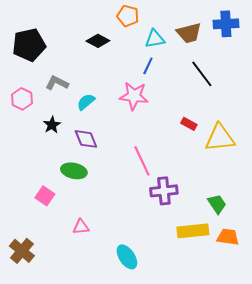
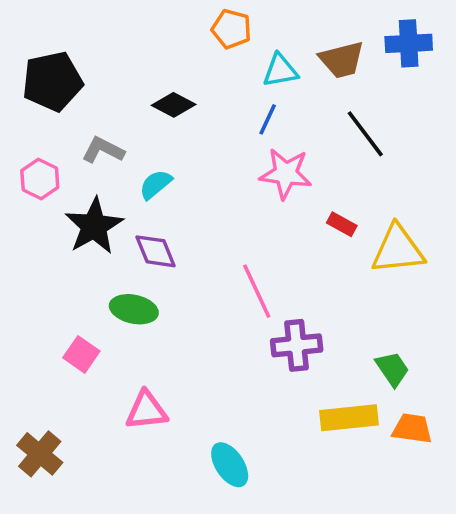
black diamond: (98, 41) -> (174, 105), moved
pink star: (134, 96) -> (286, 174), moved
black star: (52, 125) -> (94, 226), size x1.8
pink triangle: (81, 227) -> (146, 410), size x1.4

